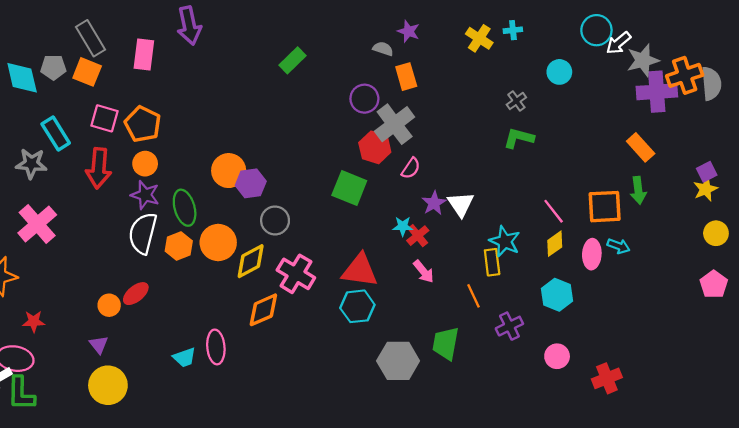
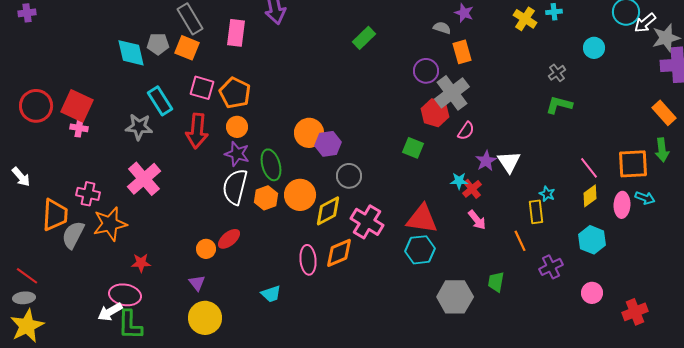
green square: (349, 188) -> (413, 148), size x0.7
cyan star: (505, 241) -> (547, 194), size x0.6
green trapezoid: (446, 343) -> (496, 282), size x0.7
pink ellipse: (216, 347) -> (308, 260), moved

